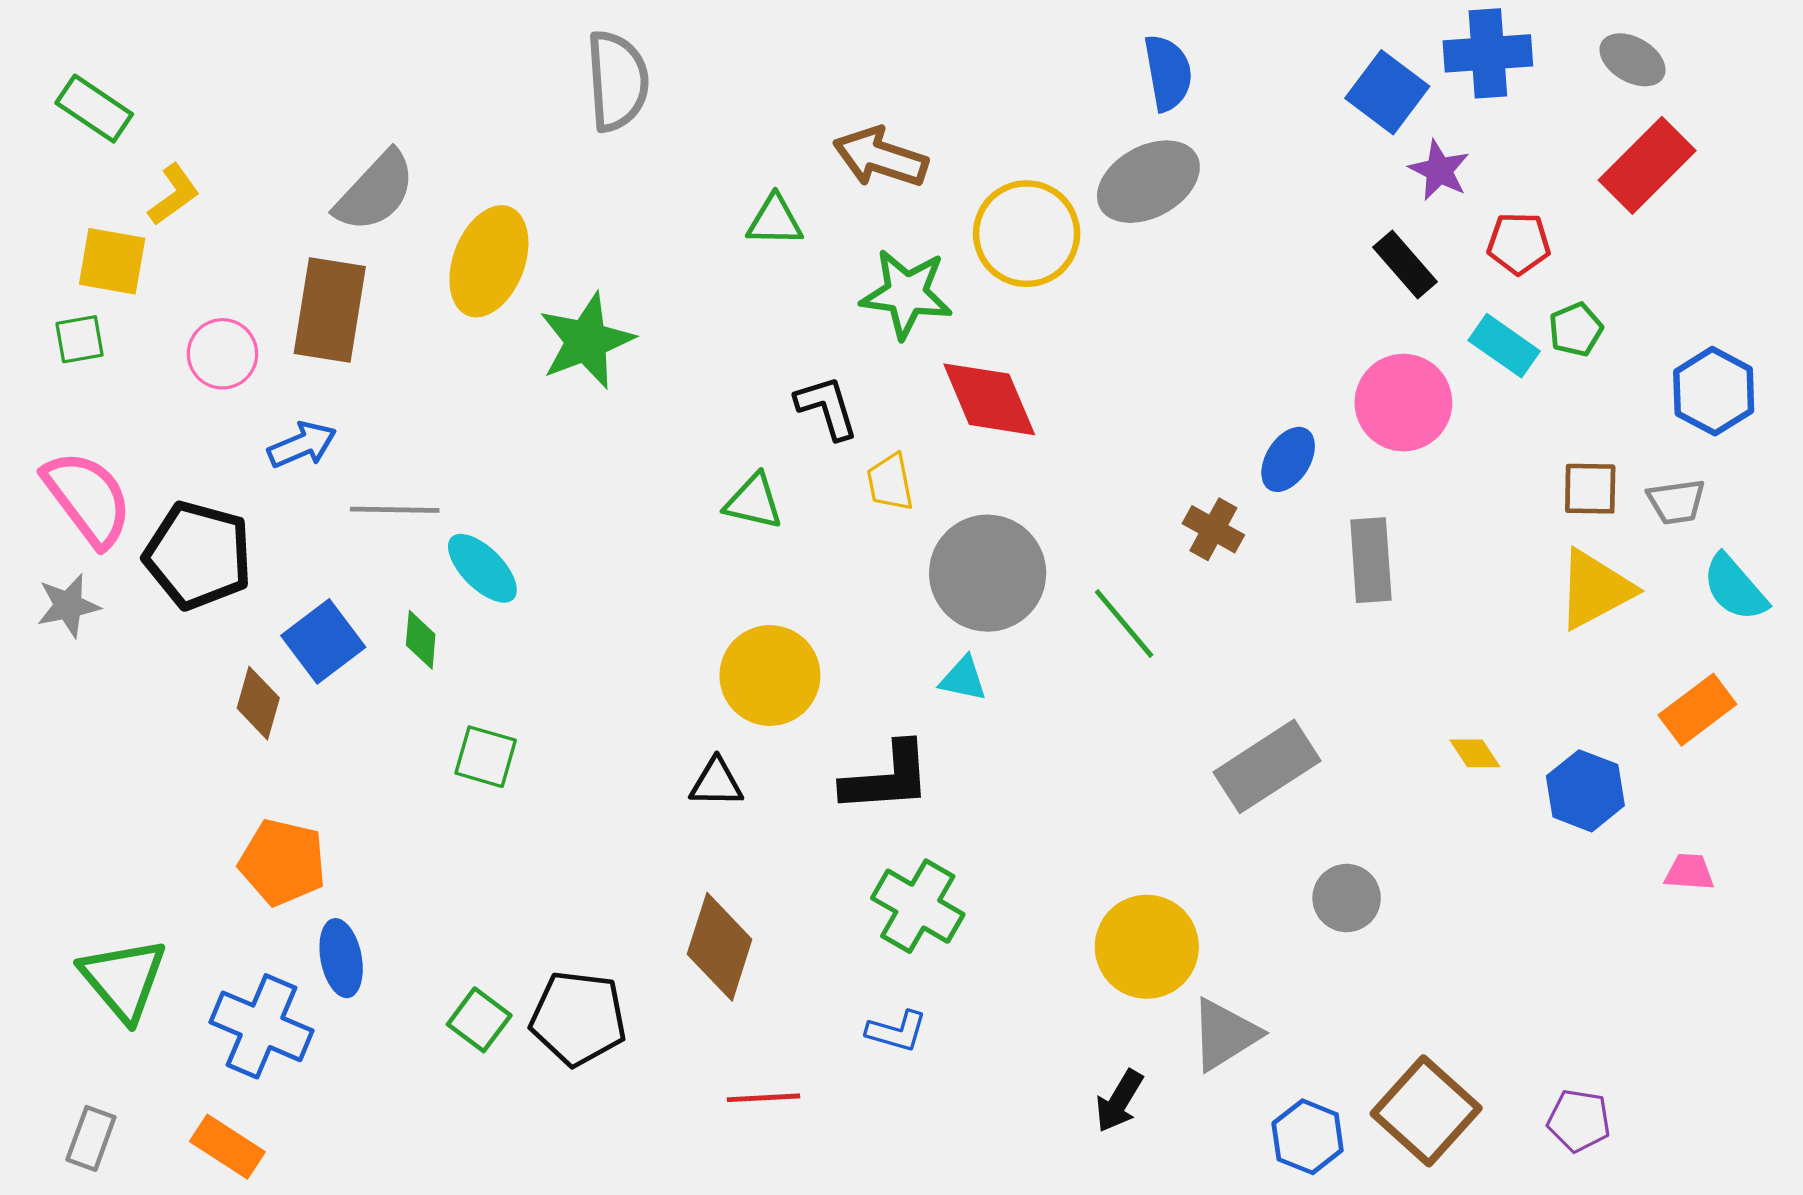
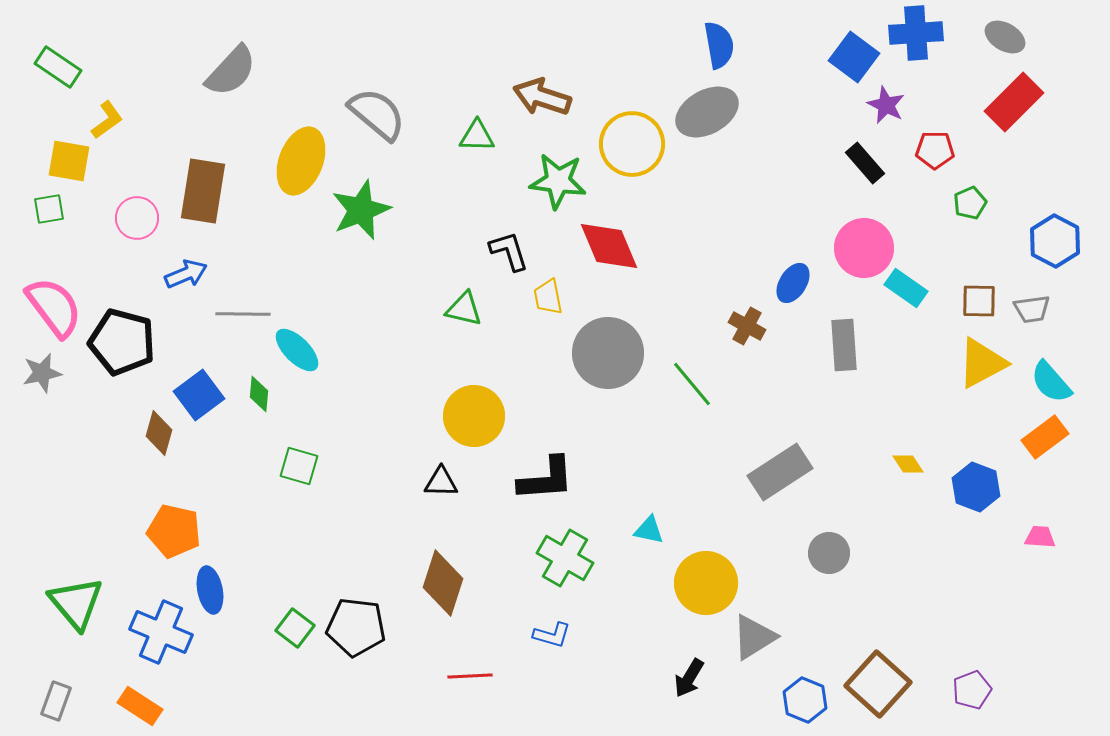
gray semicircle: (617, 81) -> (377, 114), moved, turned -46
gray semicircle: (375, 191) -> (231, 71), moved
cyan rectangle: (1504, 346) -> (906, 288), moved
cyan semicircle: (1735, 588) -> (1051, 382), moved
cyan triangle: (963, 679) -> (649, 530), moved
purple pentagon: (1579, 1121) -> (972, 690), turned -30

